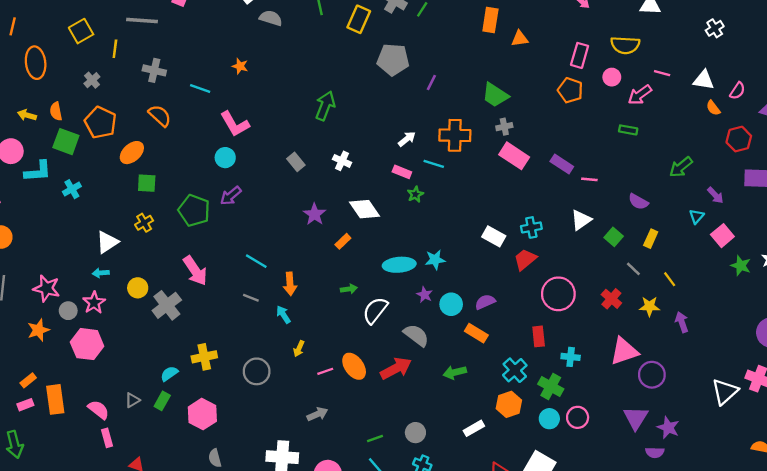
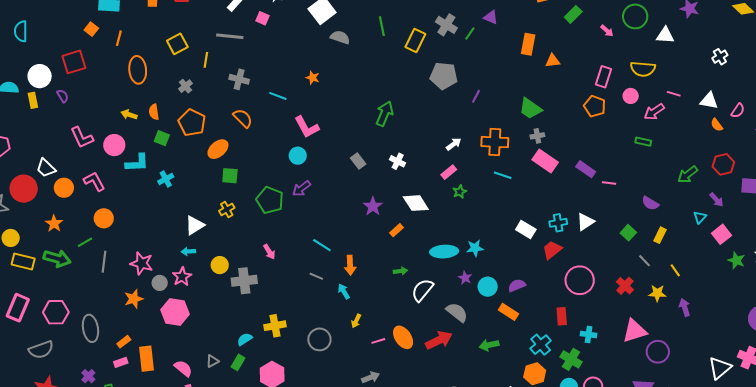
red hexagon: (739, 139) -> (723, 164), moved
green square: (66, 142) -> (162, 138), size x0.7
cyan line: (434, 164) -> (503, 175), moved
pink rectangle: (402, 172) -> (449, 172), turned -63
white triangle: (581, 220) -> (585, 222), moved
pink arrow: (195, 271) -> (269, 252), size x0.6
gray cross: (167, 305) -> (244, 281), turned 30

